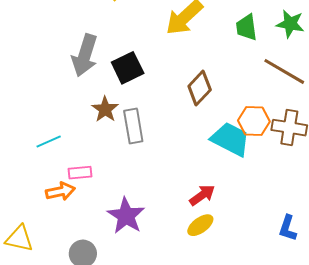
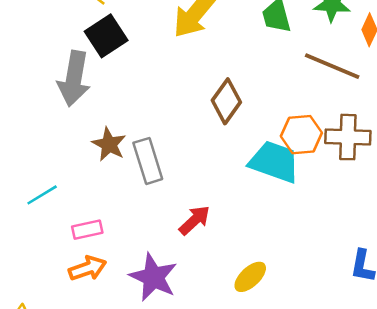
black square: (128, 68) -> (106, 36), moved
orange arrow: (60, 191) -> (87, 268), moved
red arrow: (202, 195) -> (195, 220), moved

